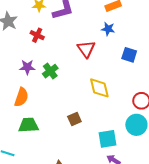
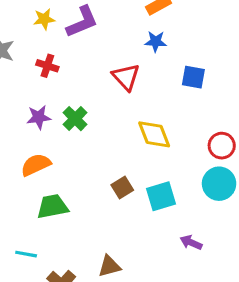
orange semicircle: (21, 97) -> (36, 165), turned -126
cyan square: (108, 139) -> (161, 196), moved

